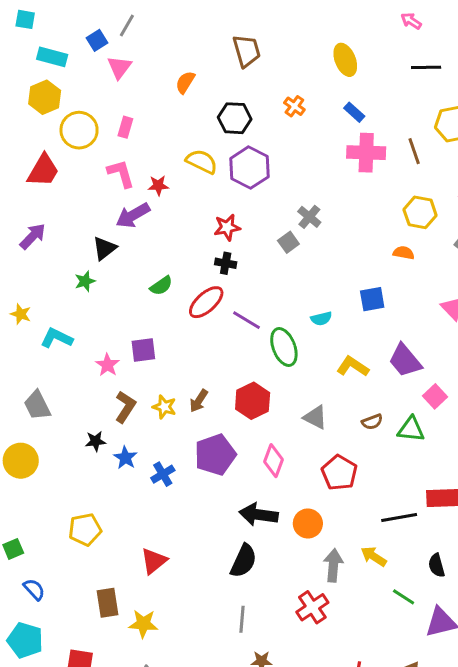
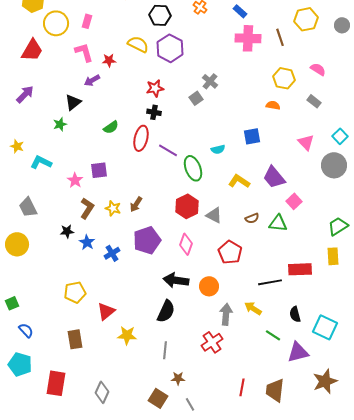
purple arrow: (133, 215) -> (92, 80), size x0.7
red ellipse: (206, 302) -> (141, 138), turned -35
red hexagon: (253, 401) -> (187, 206), moved
yellow pentagon: (85, 529) -> (75, 292), moved
yellow star: (143, 624) -> (127, 335), moved

